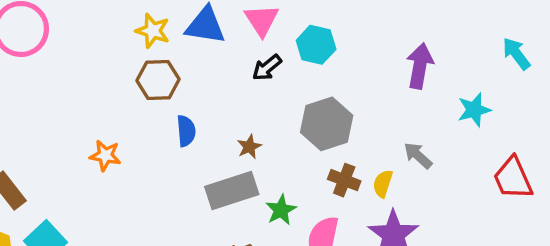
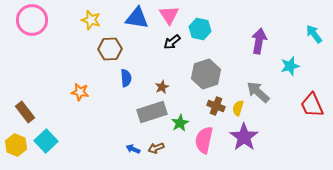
yellow star: (153, 31) -> (91, 20), moved
gray arrow: (418, 155) -> (258, 92), size x1.4

